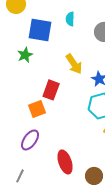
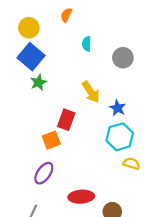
blue square: (40, 30) -> (31, 57), moved, turned 30
red ellipse: (65, 162) -> (81, 197), turned -75

